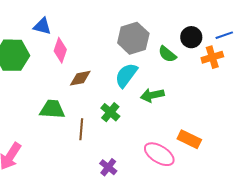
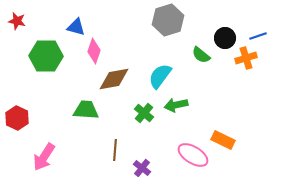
gray hexagon: (133, 38) -> (168, 20), moved
brown diamond: (80, 78) -> (114, 79), size x1.4
green arrow: (152, 95) -> (176, 105), moved
brown line: (81, 129) -> (115, 150), moved

